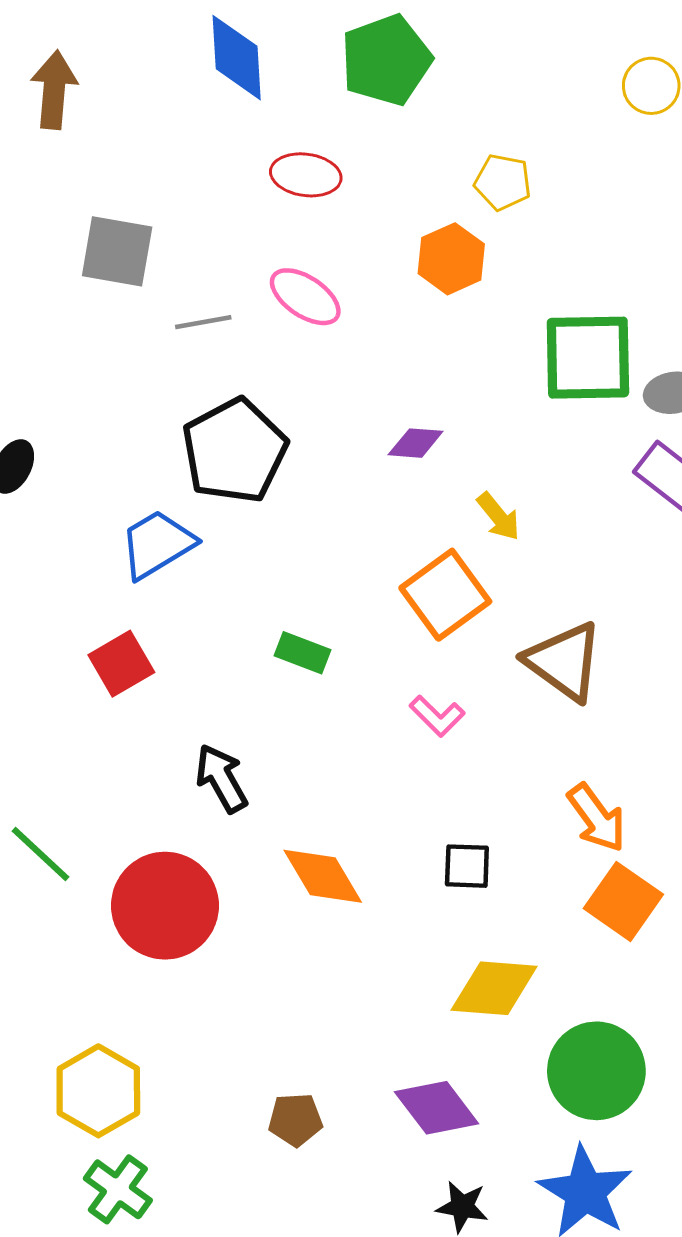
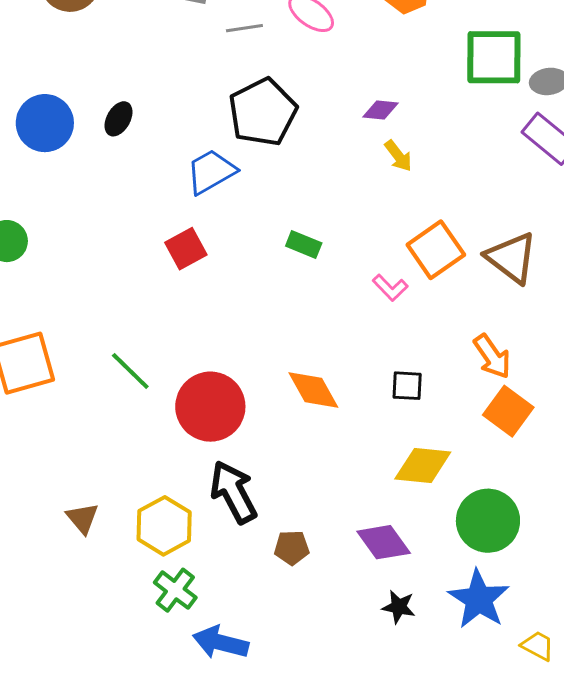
yellow arrow: (498, 517) -> (398, 156), moved
orange square: (445, 595) -> (436, 250), moved
brown triangle: (564, 661) -> (511, 258), moved
black arrow: (221, 778) -> (234, 492), moved, size x1.4

